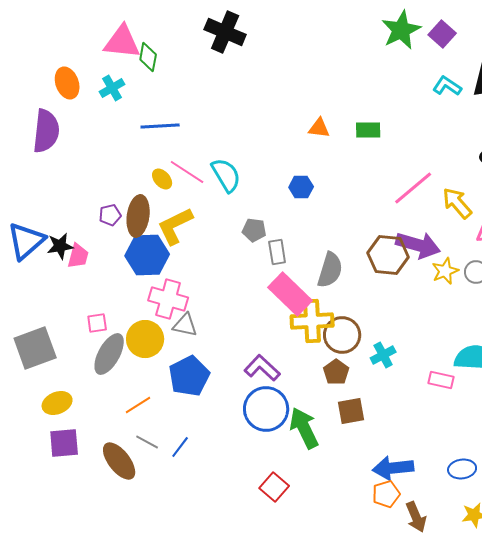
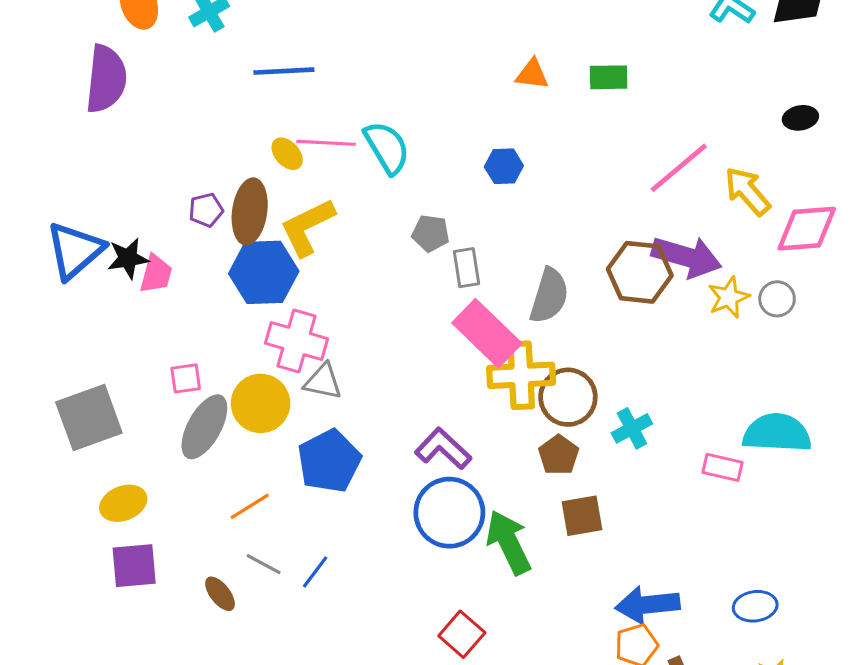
pink line: (187, 172) -> (326, 143), turned -30
brown ellipse: (119, 461) -> (220, 594), size x0.6

